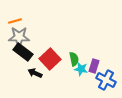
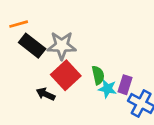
gray star: (19, 37) -> (62, 46), moved
black rectangle: (23, 52) -> (32, 46), moved

